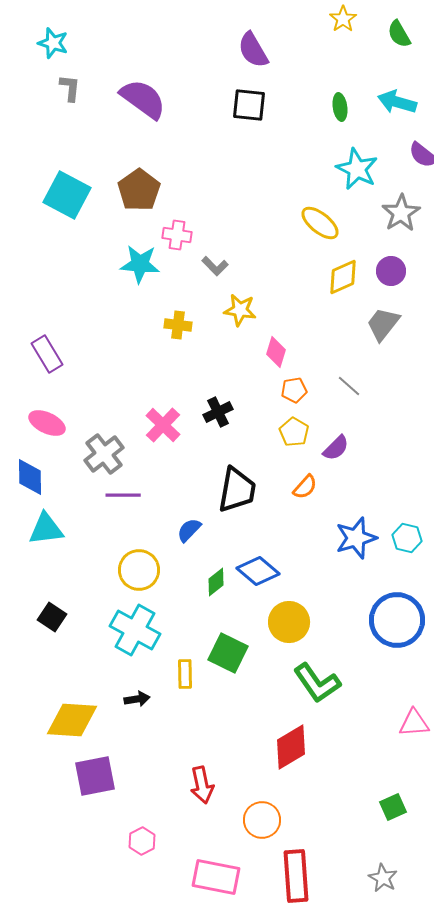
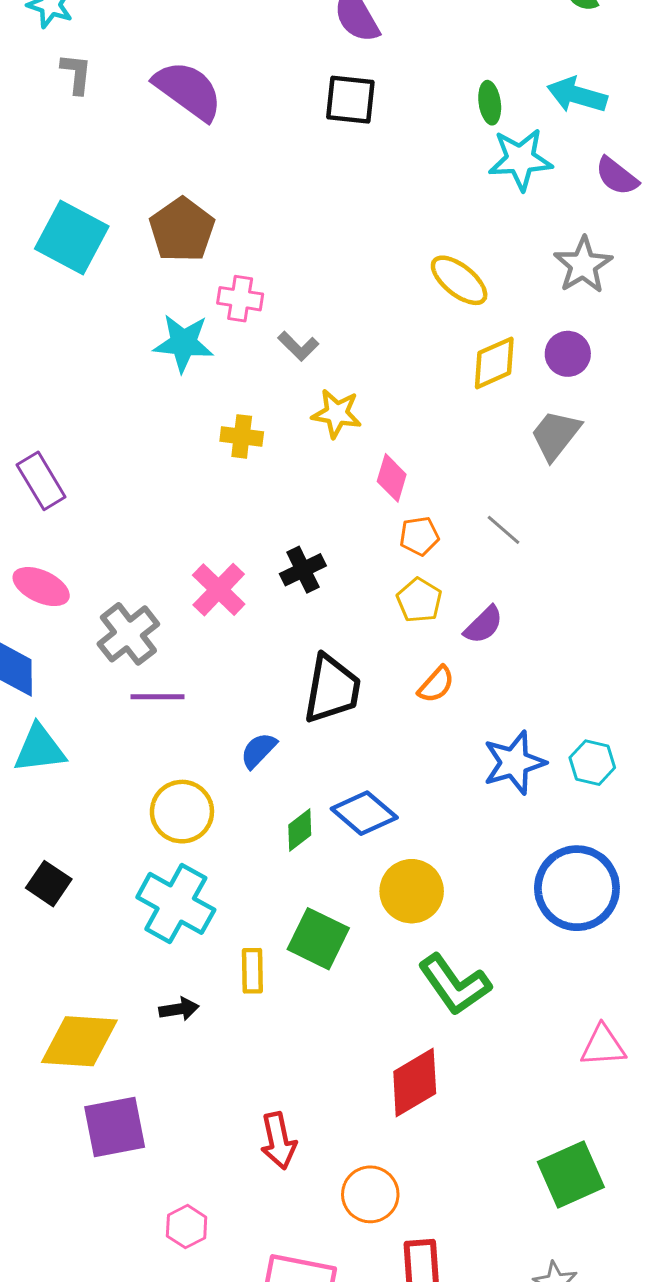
cyan star: (357, 169) -> (520, 159), moved, turned -30
green square: (393, 807) -> (571, 1174), size x1.6

